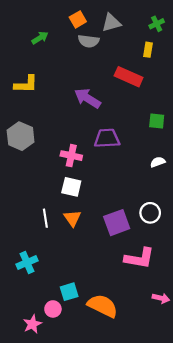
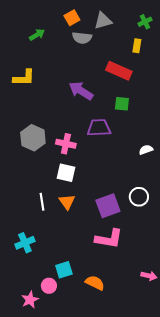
green square: (157, 121) -> (122, 104), moved
gray hexagon: (21, 136) -> (33, 138), moved
pink L-shape: (139, 258) -> (109, 239), moved
orange semicircle: (103, 306) -> (95, 283), size x0.7

